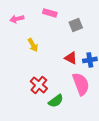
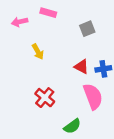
pink rectangle: (50, 13) -> (48, 13), moved
green semicircle: (56, 101) -> (72, 126), moved

